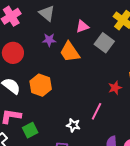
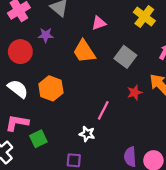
purple star: (49, 40) -> (46, 35), moved
gray square: (104, 43) -> (125, 57), moved
pink line: (96, 111) -> (103, 110), moved

